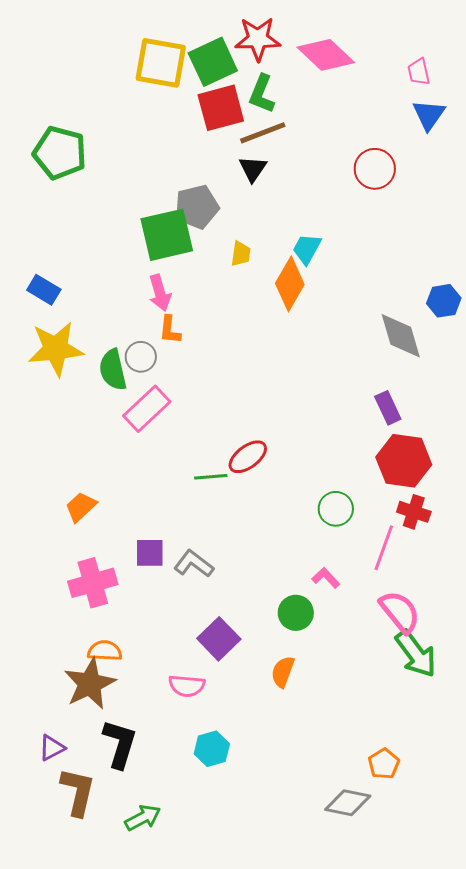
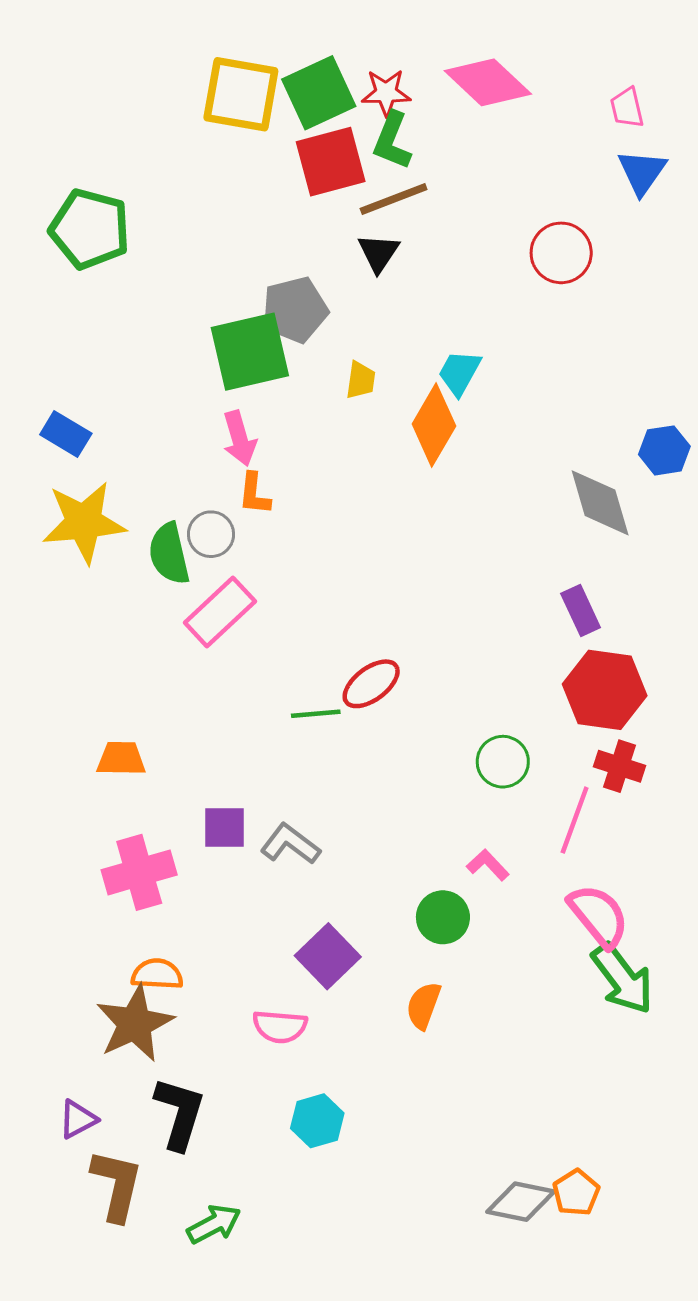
red star: (258, 39) -> (386, 93), moved, size x0.7
orange trapezoid: (81, 507) -> (121, 759), turned 44
orange pentagon: (384, 764) -> (576, 1193), moved

